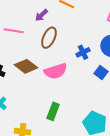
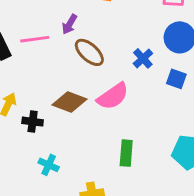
pink line: (14, 31) -> (35, 39), moved
brown ellipse: (49, 38) -> (89, 52), turned -55

